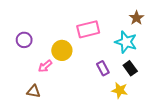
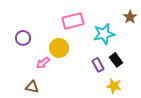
pink rectangle: (88, 29) -> (73, 21), moved
cyan star: (126, 42) -> (104, 34), moved, turned -30
black rectangle: (130, 68) -> (116, 60), moved

